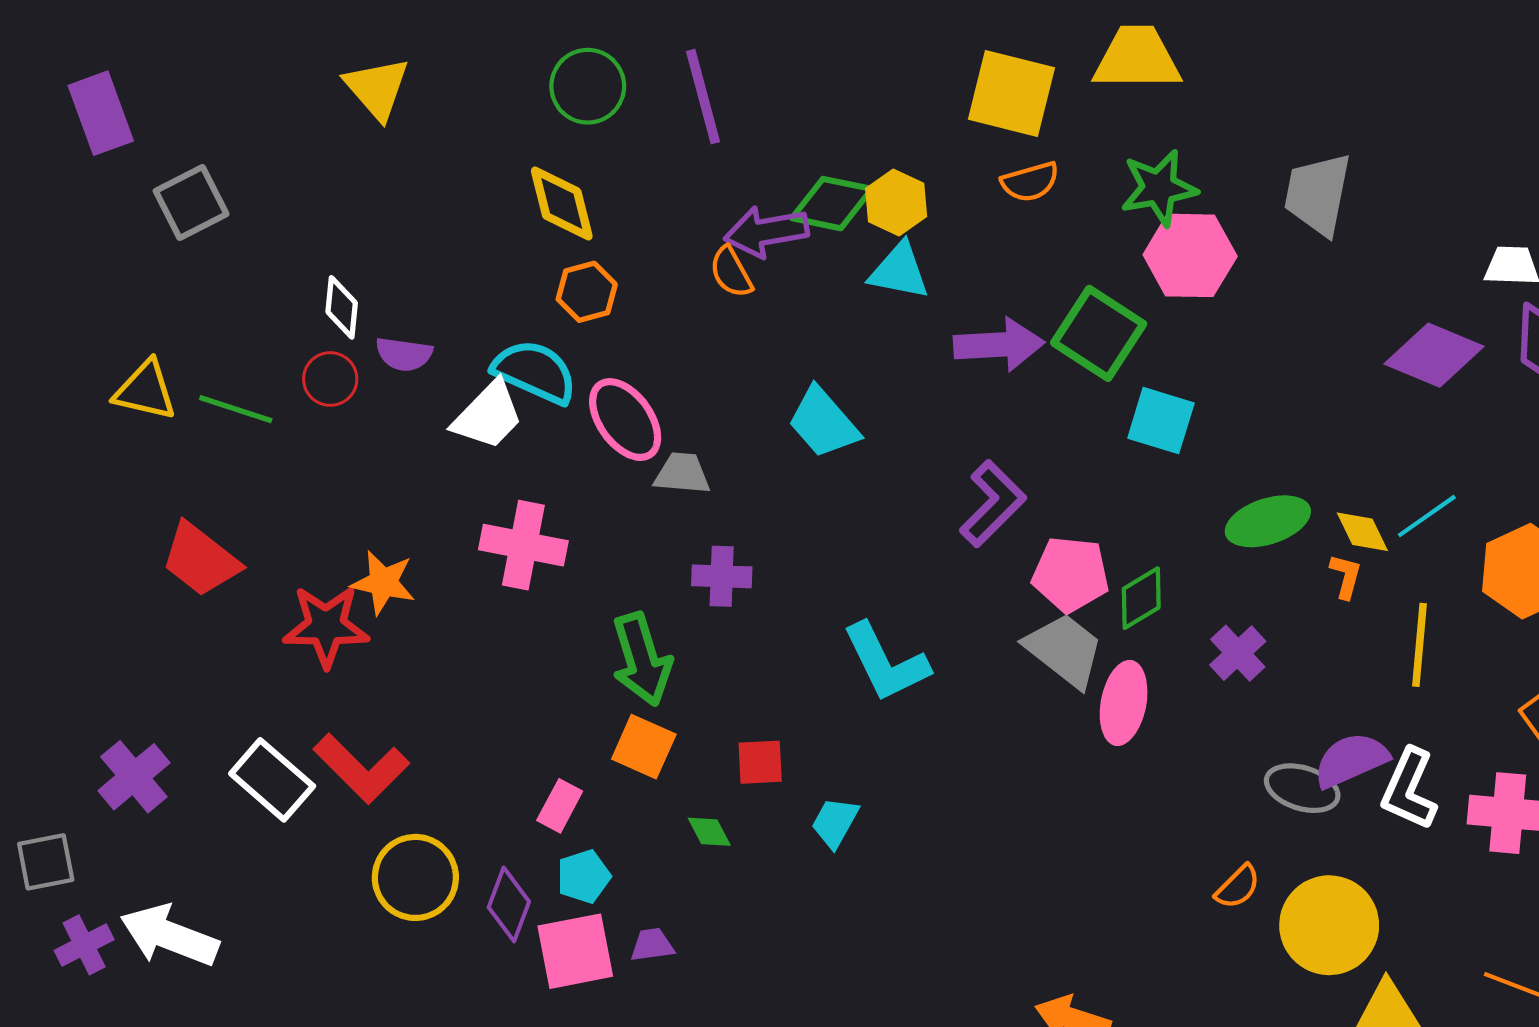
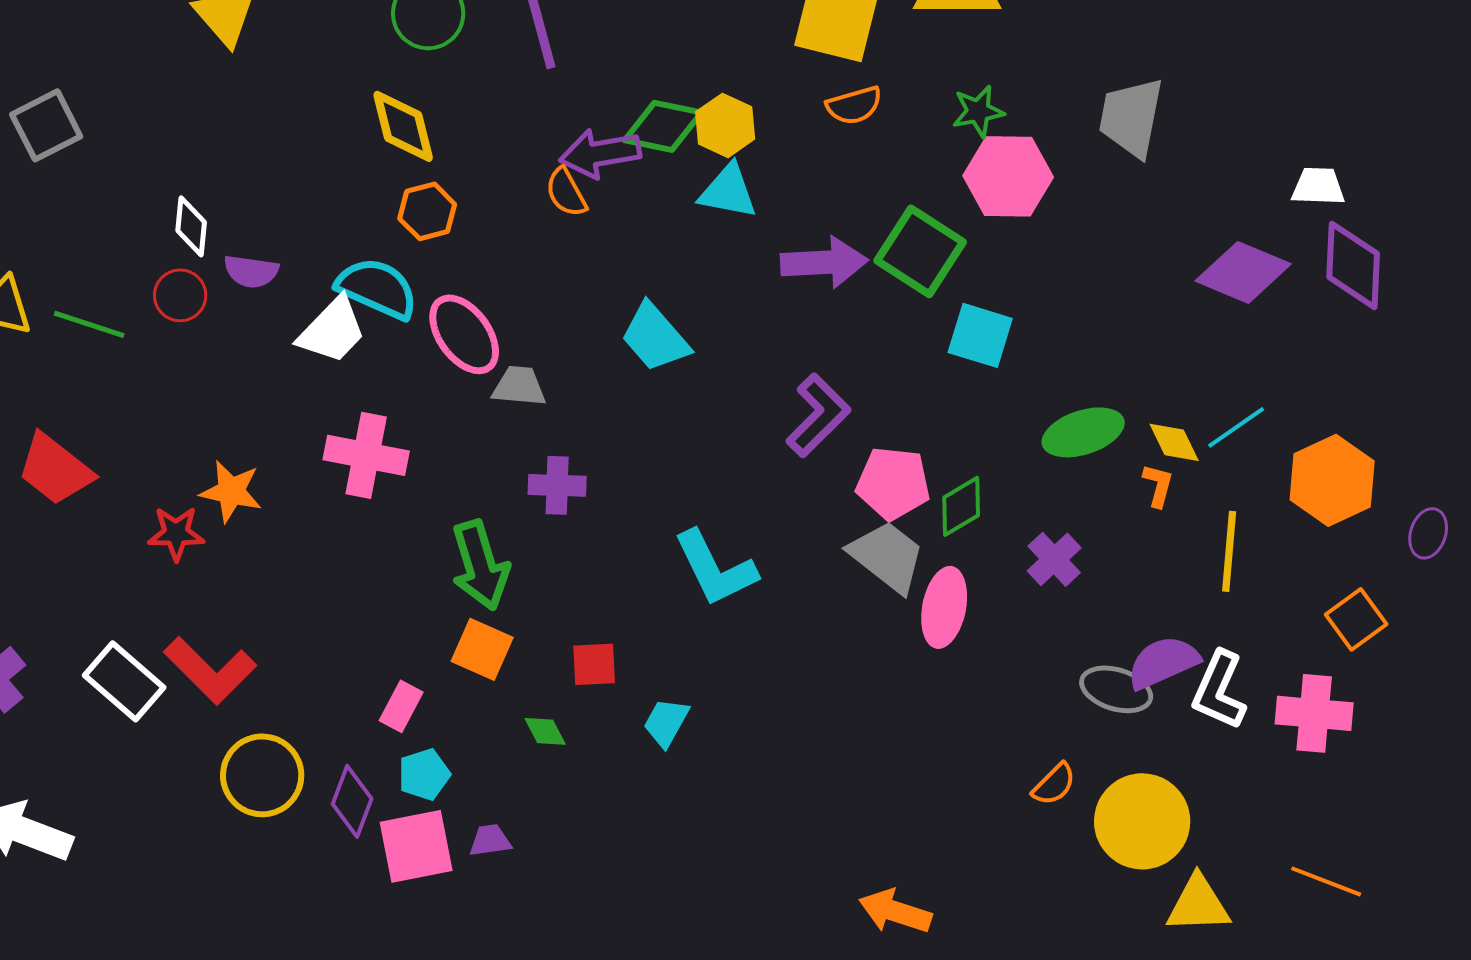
green star: (1159, 188) -> (978, 111), size x0.7
red star: (326, 626) -> (176, 533), size x0.7

